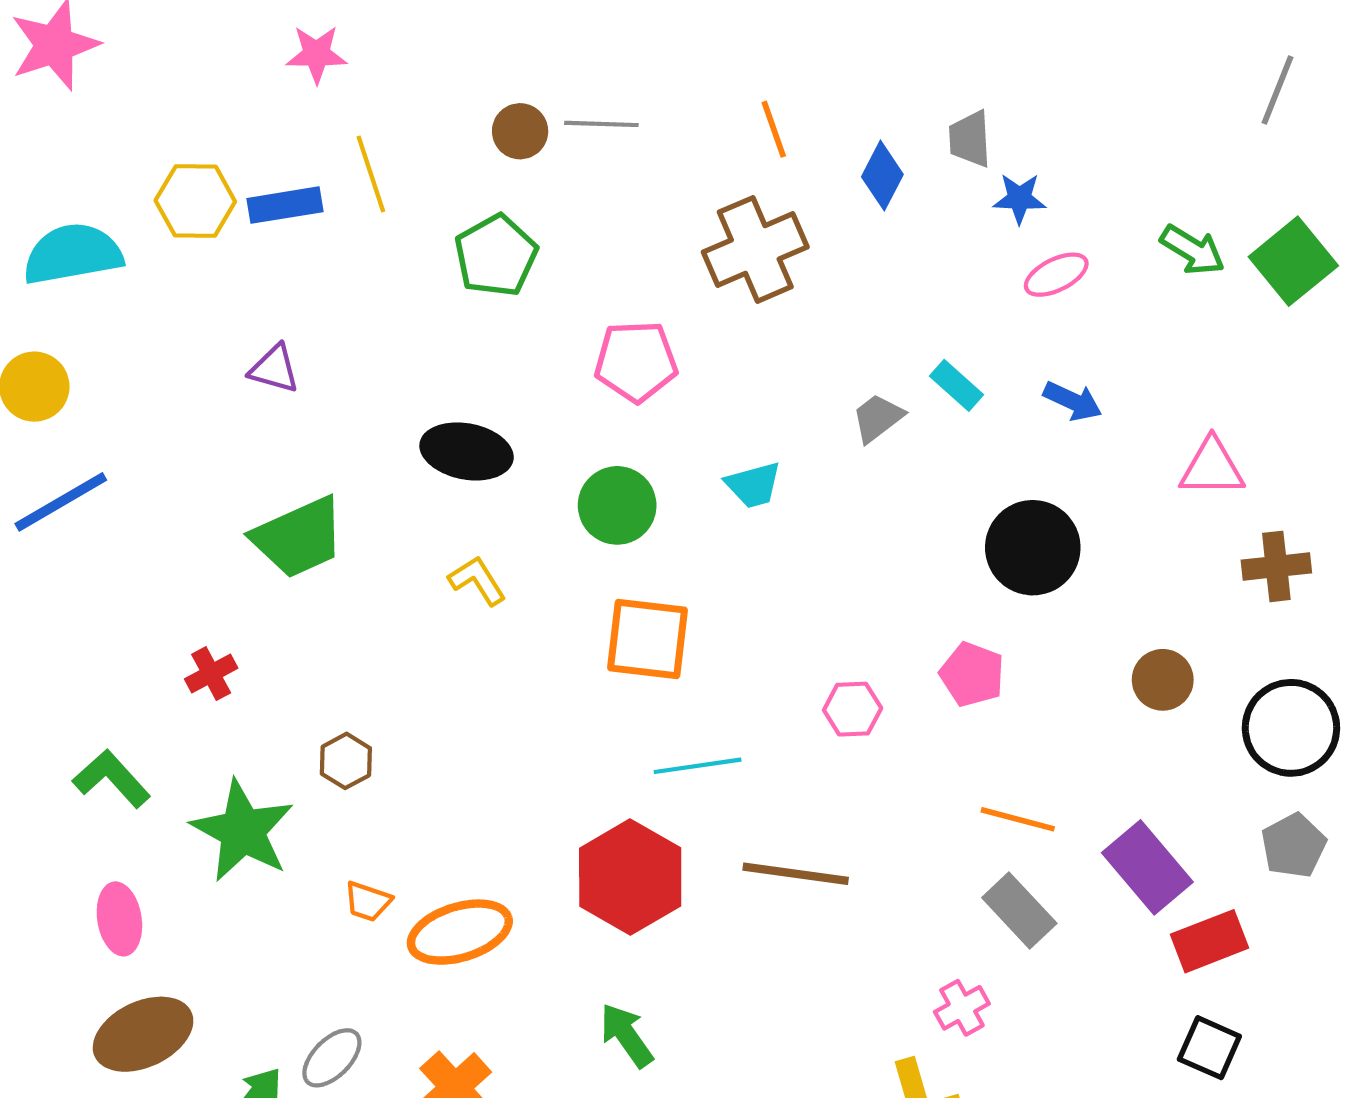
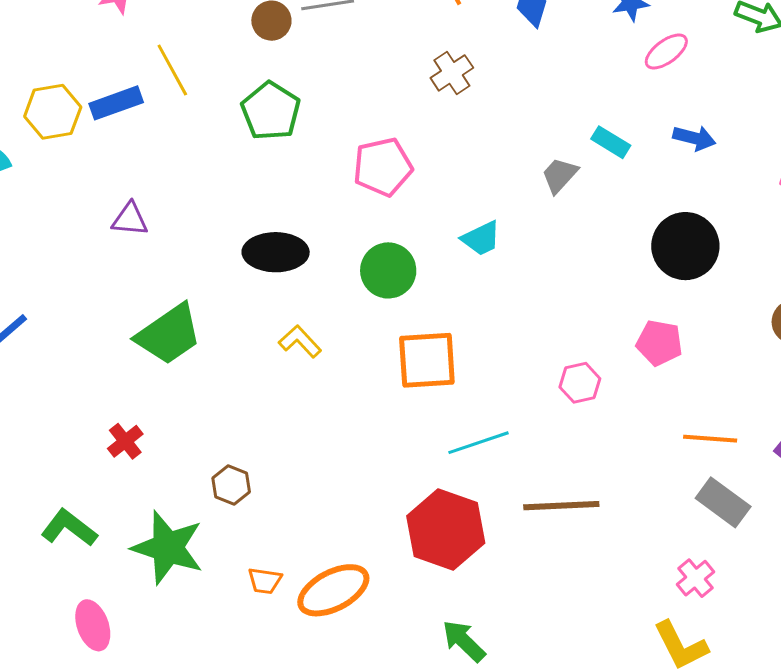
brown cross: (755, 249) -> (452, 73), size x0.6

